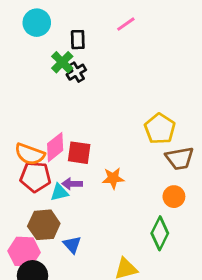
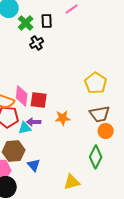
black rectangle: (78, 40) -> (47, 21), moved
green cross: (62, 62) -> (26, 23), moved
pink diamond: (55, 147) -> (22, 96), turned -45
brown trapezoid: (180, 158) -> (100, 114), moved

